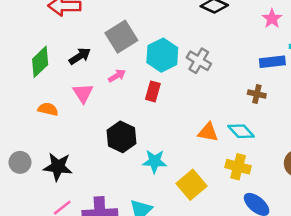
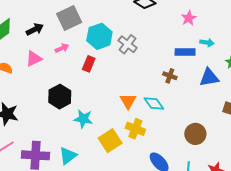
pink triangle: (83, 93) -> (34, 59), turned 30
orange triangle: (208, 132) -> (128, 101), turned 42
yellow cross: (238, 167) -> (135, 129), moved

